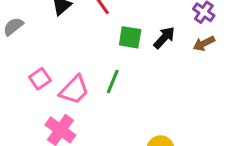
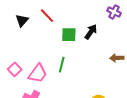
brown arrow: (204, 43) -> (117, 58), moved, turned 32

